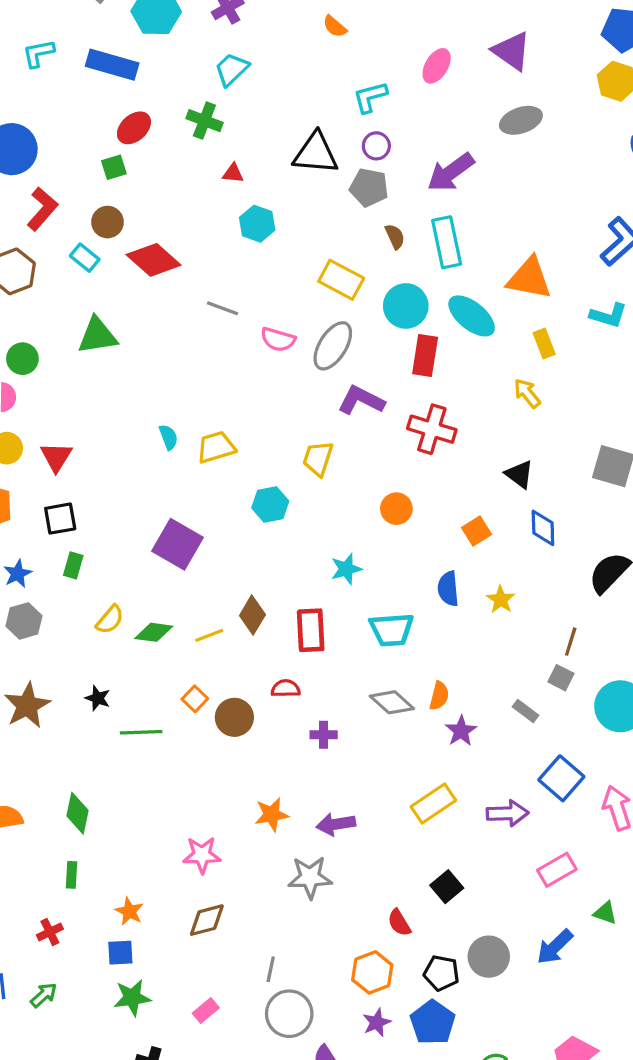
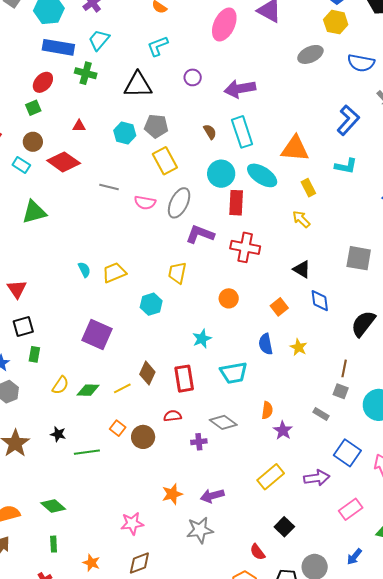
blue rectangle: (112, 65) -> (58, 47), moved
pink ellipse: (437, 66) -> (224, 25), size x1.5
cyan L-shape: (370, 97) -> (158, 46), moved
gray ellipse: (521, 120) -> (310, 54), moved
black triangle: (316, 153) -> (138, 85), moved
purple arrow: (451, 172) -> (240, 89), turned 32
red triangle: (233, 173) -> (79, 126), moved
gray pentagon: (369, 187) -> (156, 126), moved
yellow rectangle: (341, 280) -> (165, 161), moved, turned 40
gray diamond: (392, 702) -> (223, 422), moved
green diamond: (77, 813) -> (53, 506), turned -55
blue arrow: (555, 947) -> (354, 557), size x0.7

